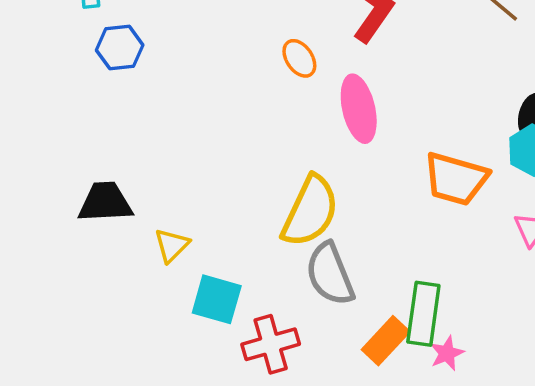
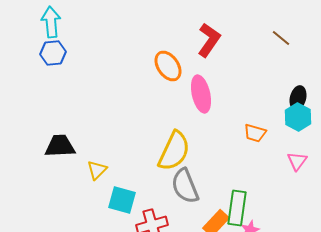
blue hexagon: (120, 48) -> (53, 53), moved
orange ellipse: (299, 58) -> (168, 66), size x1.4
orange trapezoid: (456, 179) -> (255, 133), size x0.6

